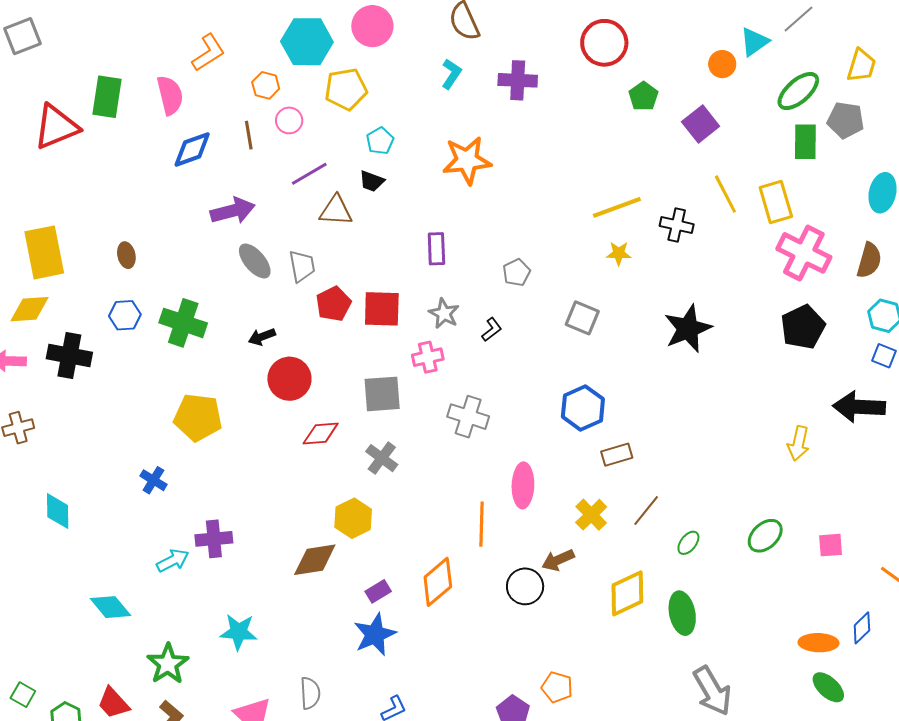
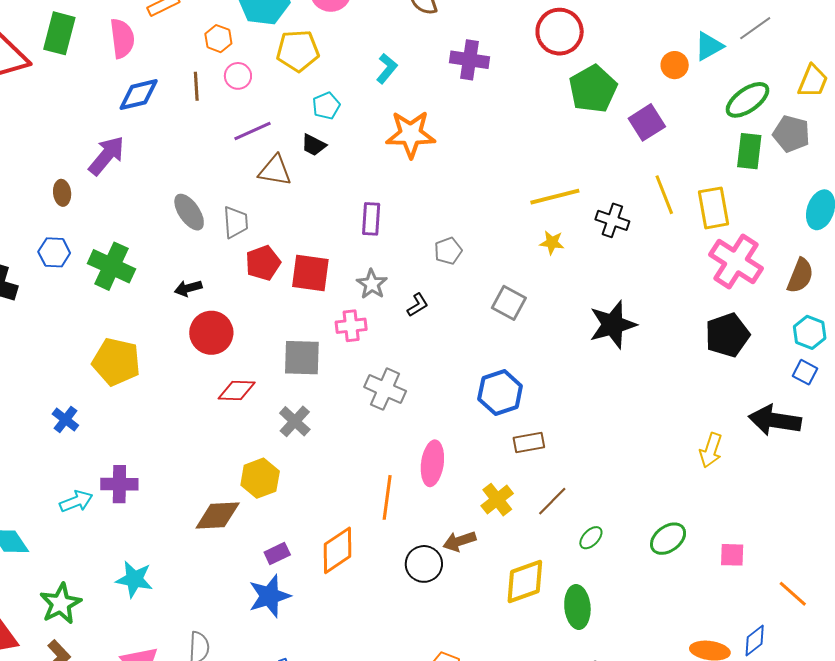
cyan L-shape: (451, 74) -> (387, 69), moved
green pentagon: (643, 96) -> (593, 89), size x1.6
purple arrow: (233, 211) -> (107, 156), moved, turned -42

